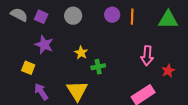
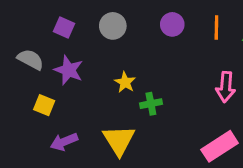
gray semicircle: (19, 15) -> (30, 59), moved
orange line: (132, 17) -> (216, 27), moved
purple arrow: (41, 92) -> (64, 142), turned -78

